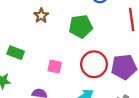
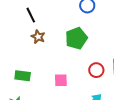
red circle: (94, 64) -> (96, 70), size x0.6

